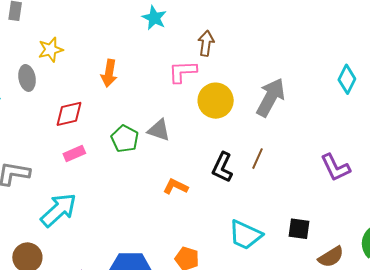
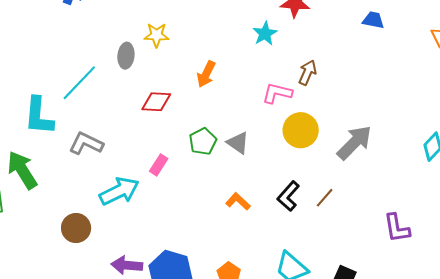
pink rectangle: (74, 153) -> (159, 165), moved, turned -50

